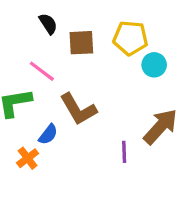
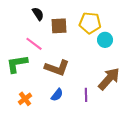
brown L-shape: (78, 109) -> (57, 68), turned -40
blue semicircle: (48, 134) -> (57, 95), moved

